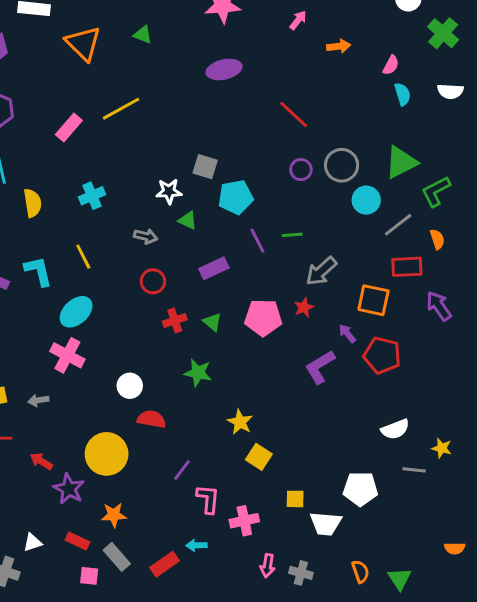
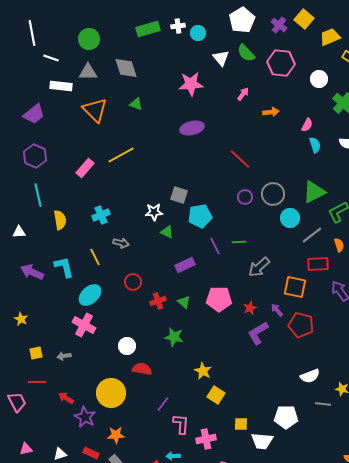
gray arrow: (146, 236) -> (121, 243), moved
red circle: (153, 281) -> (133, 282), moved
red star: (304, 307) -> (250, 308), moved

